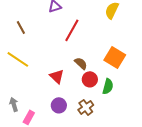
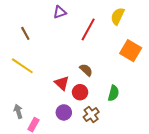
red line: (72, 30) -> (88, 29), moved
orange square: (115, 57) -> (131, 51), moved
red circle: (90, 79) -> (80, 92), moved

